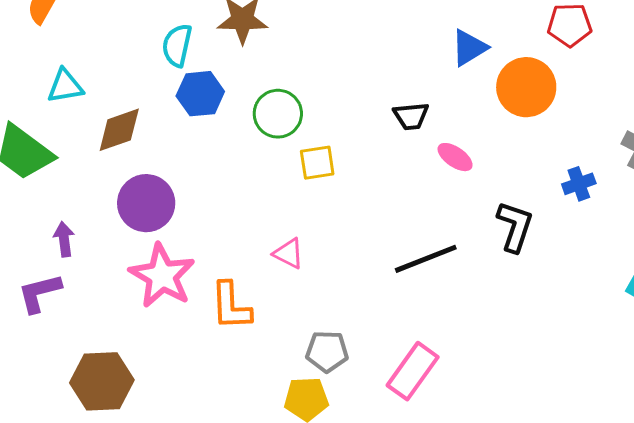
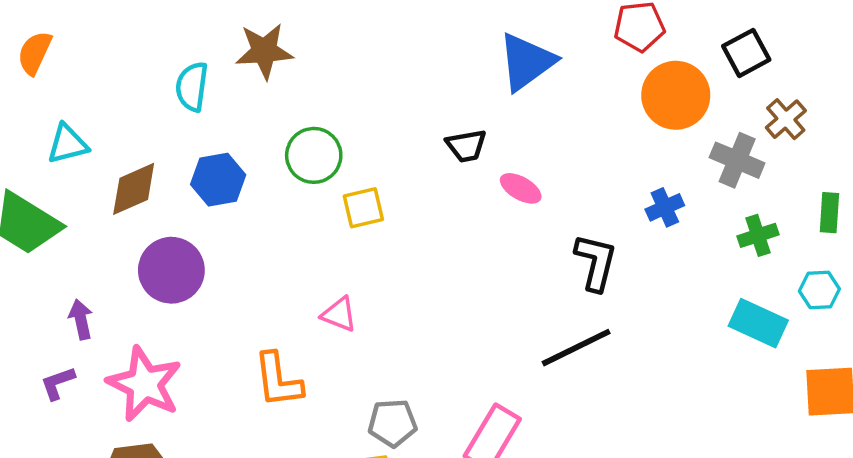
blue triangle: (469, 48) -> (527, 62), size x1.4
orange circle: (526, 87) -> (676, 95), moved
blue hexagon: (200, 94) -> (218, 180), moved
black line: (426, 259) -> (576, 348), moved
pink star: (162, 276) -> (144, 384), moved
purple L-shape: (39, 293) -> (58, 383), size x0.7

